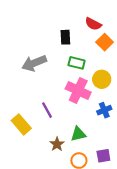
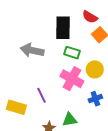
black rectangle: (65, 37) -> (63, 28), size x1.6
gray arrow: (34, 63) -> (32, 50), turned 30
yellow rectangle: (21, 124) -> (16, 107), turned -36

